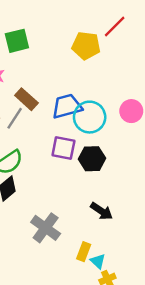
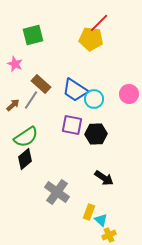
red line: (115, 27) -> (99, 23), moved
blue trapezoid: (67, 106) -> (75, 90), turned -132
cyan circle: (90, 117) -> (94, 99), size x0.7

